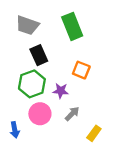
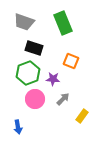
black rectangle: (39, 55) -> (34, 48), turned -48
blue arrow: (15, 130) -> (18, 127), moved

